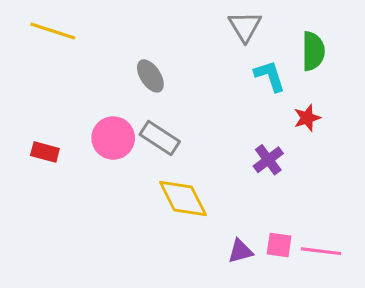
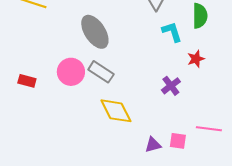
gray ellipse: (150, 76) -> (95, 32), size x1.6
pink line: (321, 251) -> (209, 129), moved

